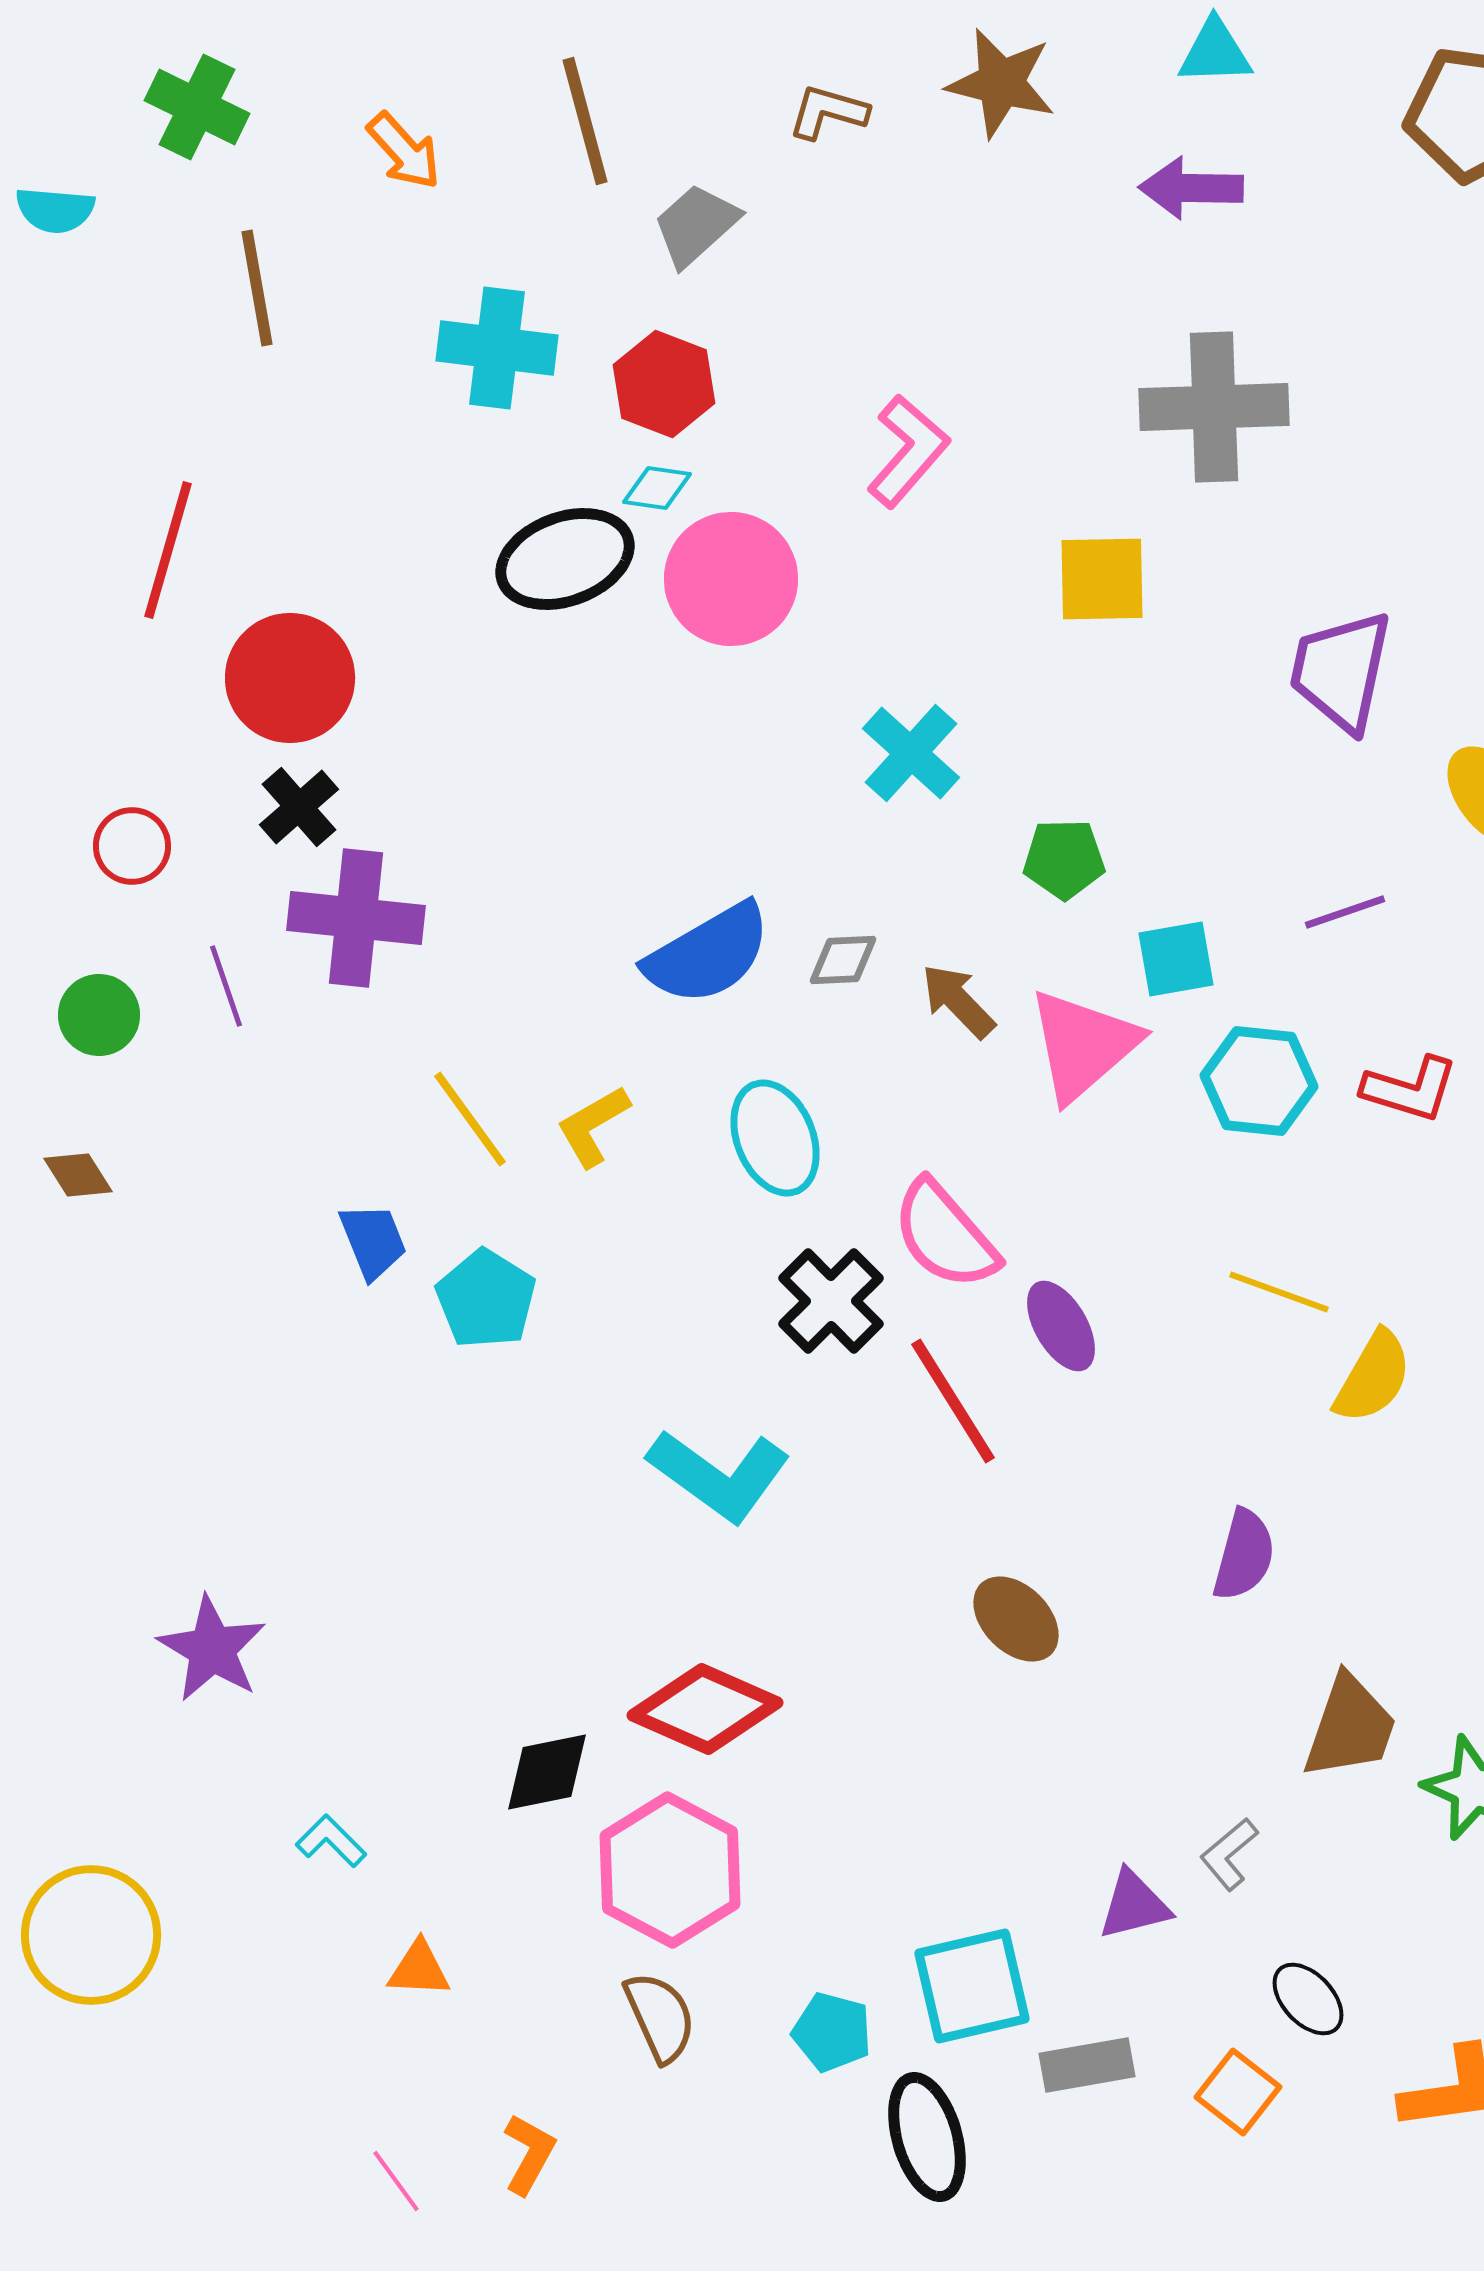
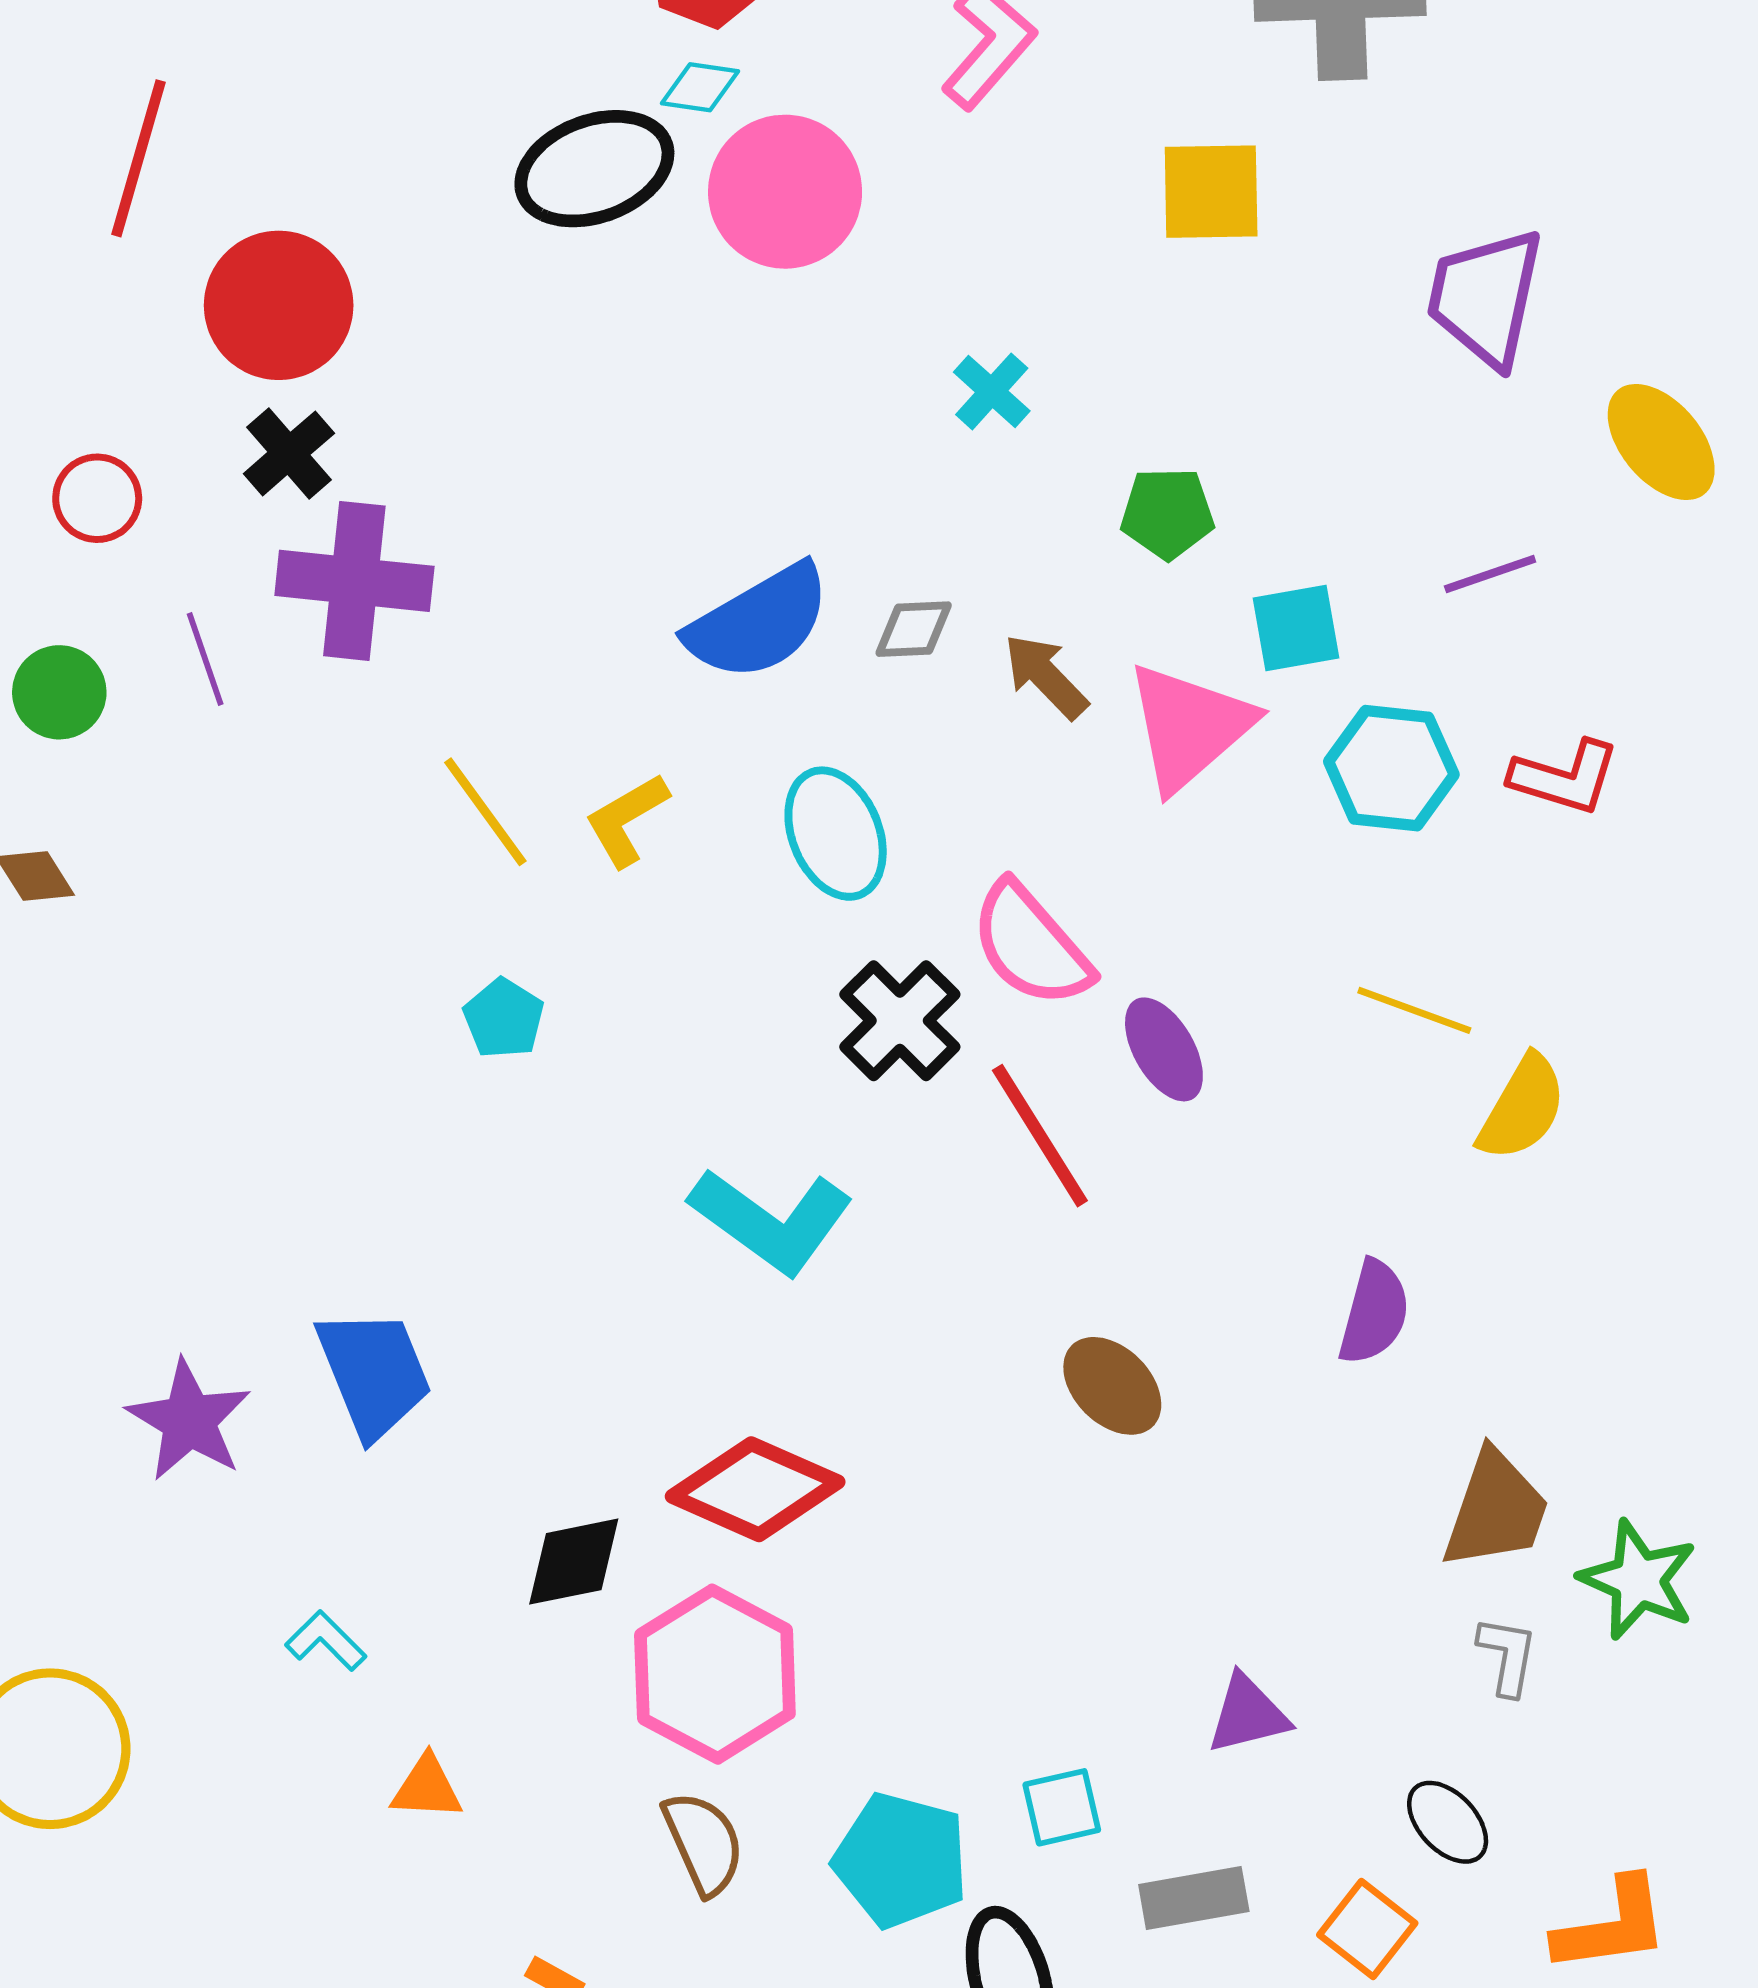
cyan cross: (911, 753) -> (992, 391), size x0.7
blue trapezoid: (373, 1241) -> (374, 1373), moved, size x1.5
cyan pentagon: (486, 1299) -> (504, 1018), size x0.7
gray L-shape: (1229, 1854) -> (1507, 1656), moved, turned 140
cyan square: (972, 1986) -> (1062, 1807), size x0.6
cyan pentagon: (832, 2032) -> (901, 1860), size x1.5

